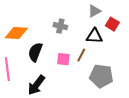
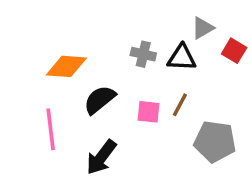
black triangle: (94, 36) -> (182, 58), moved
black semicircle: (35, 52) -> (100, 100), turned 30

